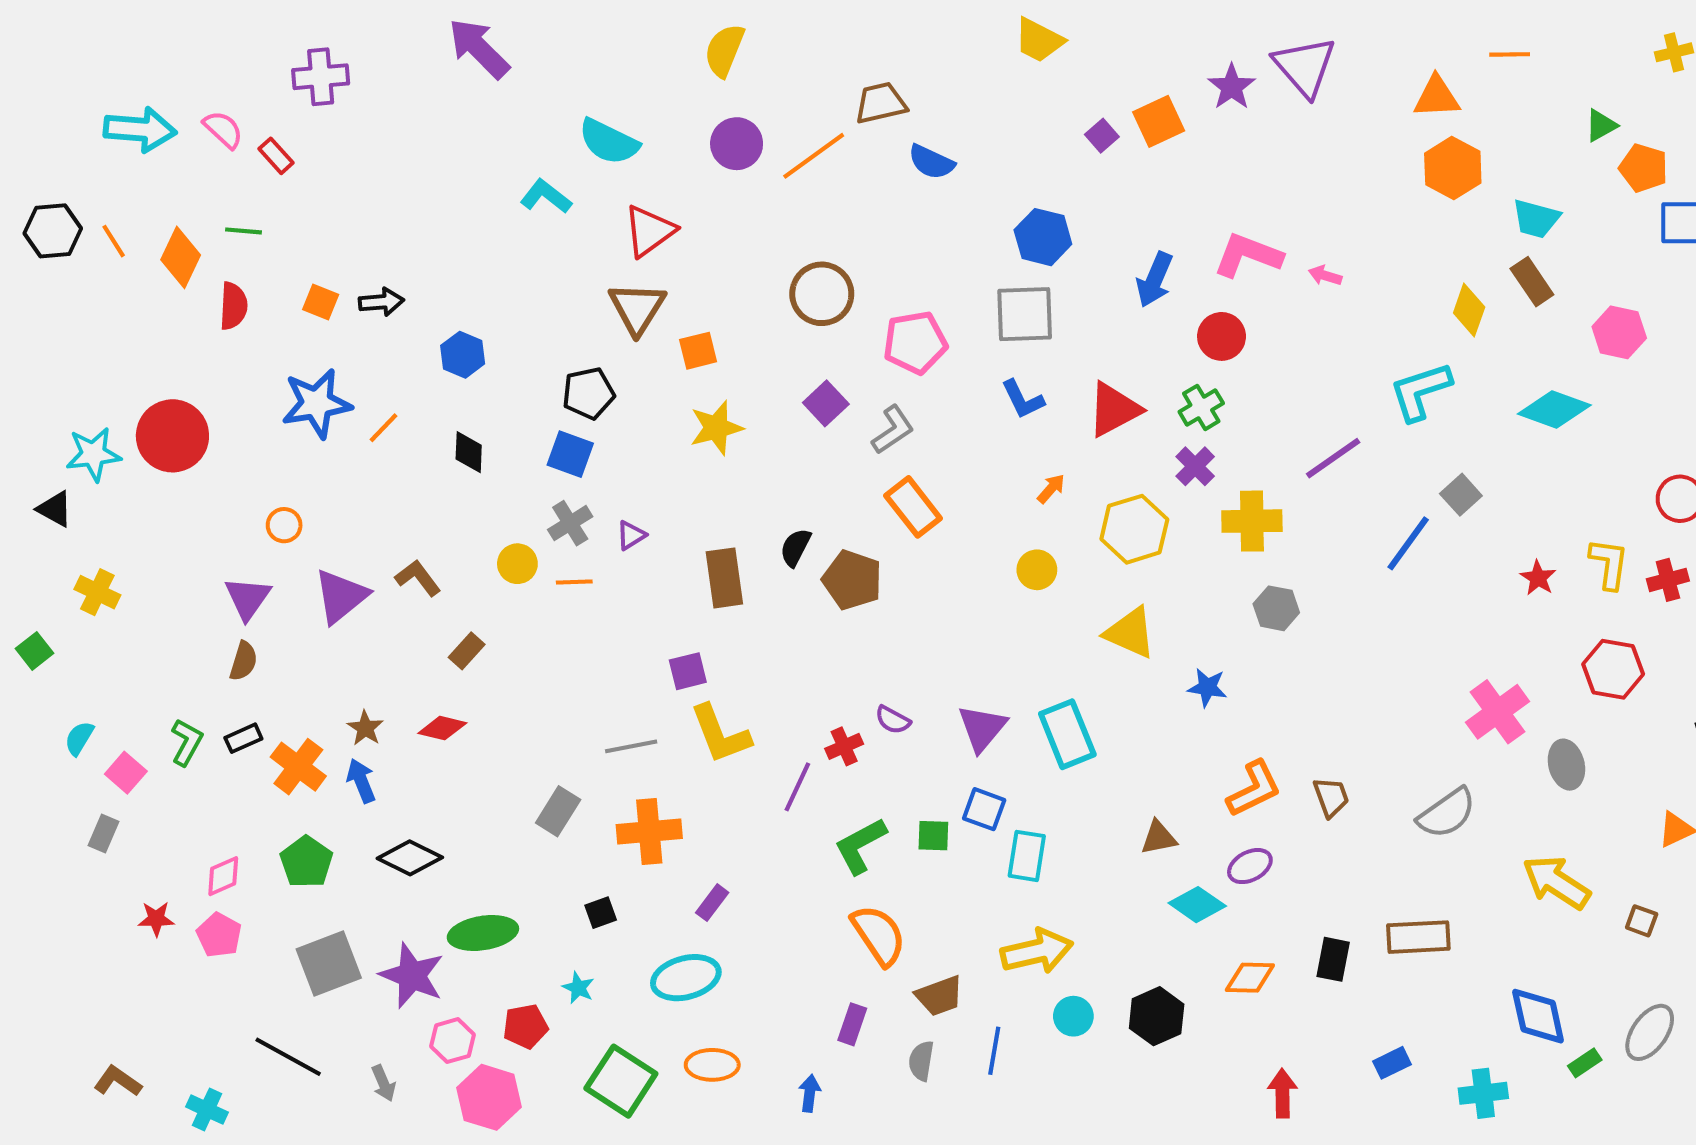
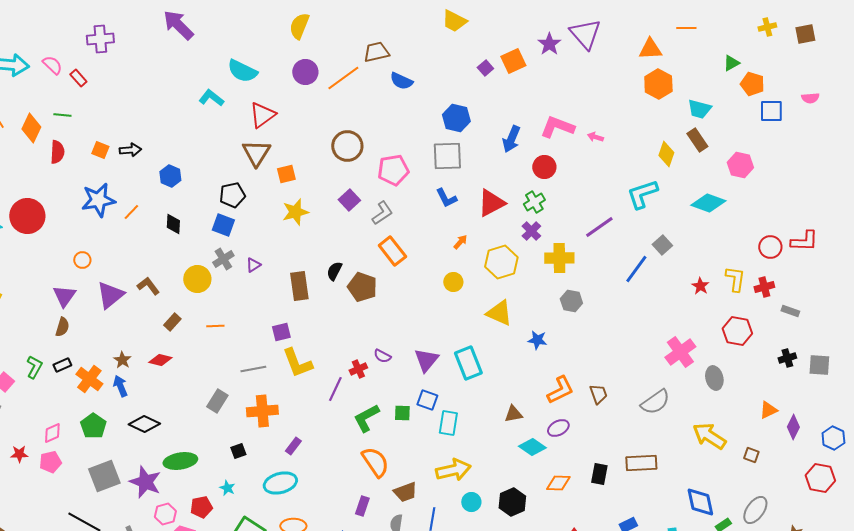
yellow circle: (517, 564) -> (197, 279), size x1.4
orange line: (574, 582) -> (215, 326), moved
pink pentagon: (219, 935) -> (50, 462), turned 30

